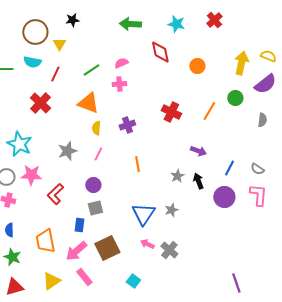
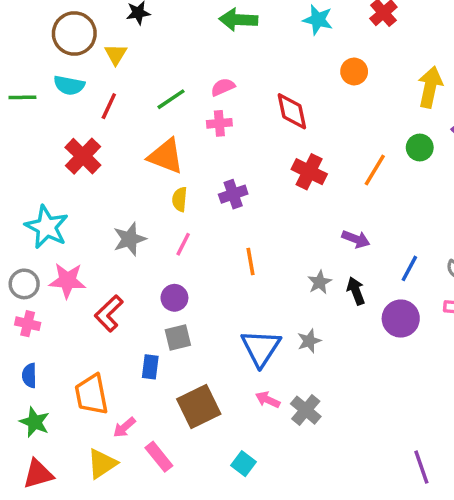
red diamond: (160, 52) -> (292, 111), moved
orange circle: (197, 66) -> (354, 72), moved
pink arrow: (76, 251) -> (124, 427), moved, size x0.6

